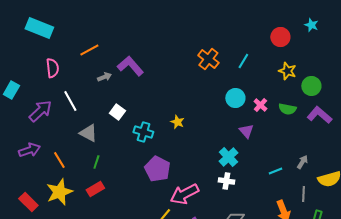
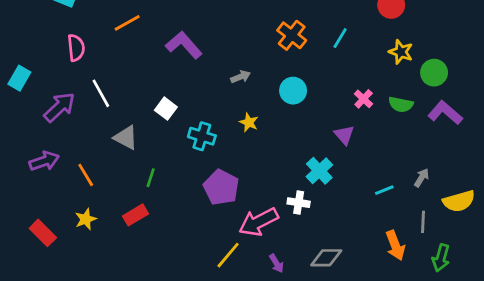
gray arrow: (104, 77) -> (241, 77), moved
cyan circle: (235, 98) -> (293, 91), moved
green line: (96, 162) -> (151, 178), moved
white cross: (226, 181) -> (299, 203), moved
yellow star: (59, 192) -> (86, 219), size x0.6

